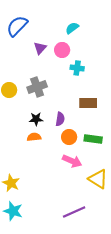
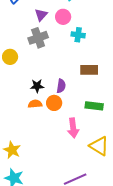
gray cross: (37, 87) -> (38, 38), moved
orange circle: (69, 137) -> (54, 103), moved
pink arrow: (72, 161) -> (73, 128), turned 60

